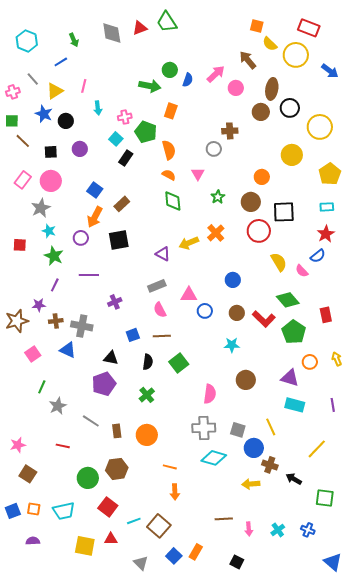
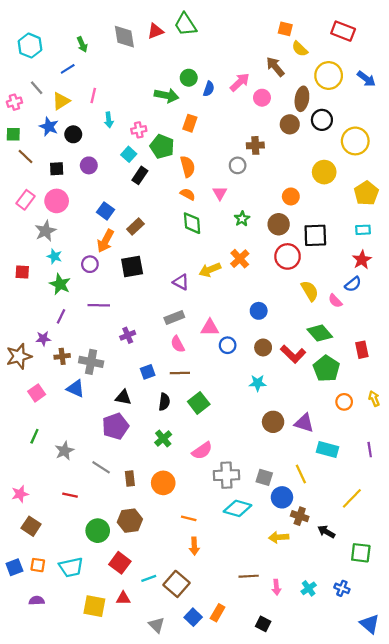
yellow circle: (296, 55) -> (329, 75), moved
purple triangle: (290, 378) -> (304, 423), moved
green line: (42, 387) -> (34, 436), moved
pink semicircle: (210, 394) -> (202, 451), moved, turned 48

